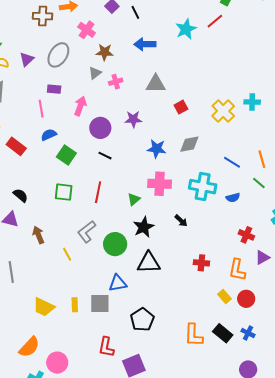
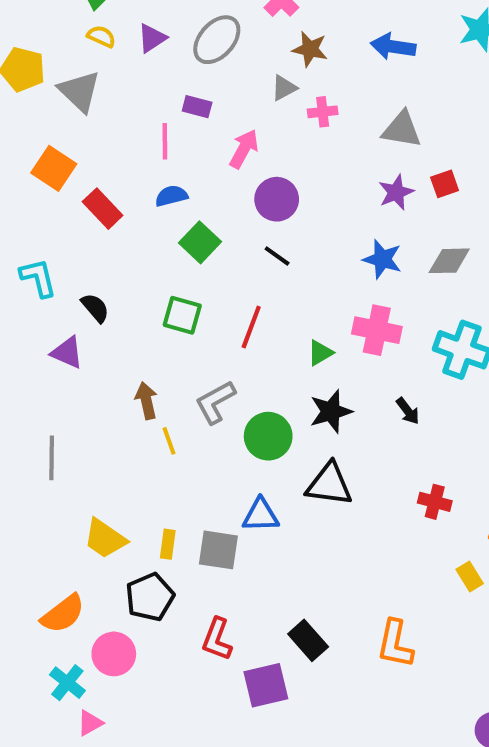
purple star: (133, 119) -> (396, 192), moved, turned -30
brown arrow: (38, 235) -> (146, 401), moved
black pentagon: (142, 320) -> (150, 597), moved
black rectangle: (223, 333) -> (308, 640), moved

